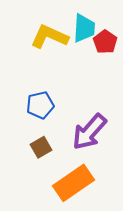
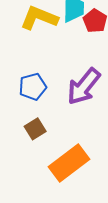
purple arrow: (89, 132) -> (84, 86), moved

